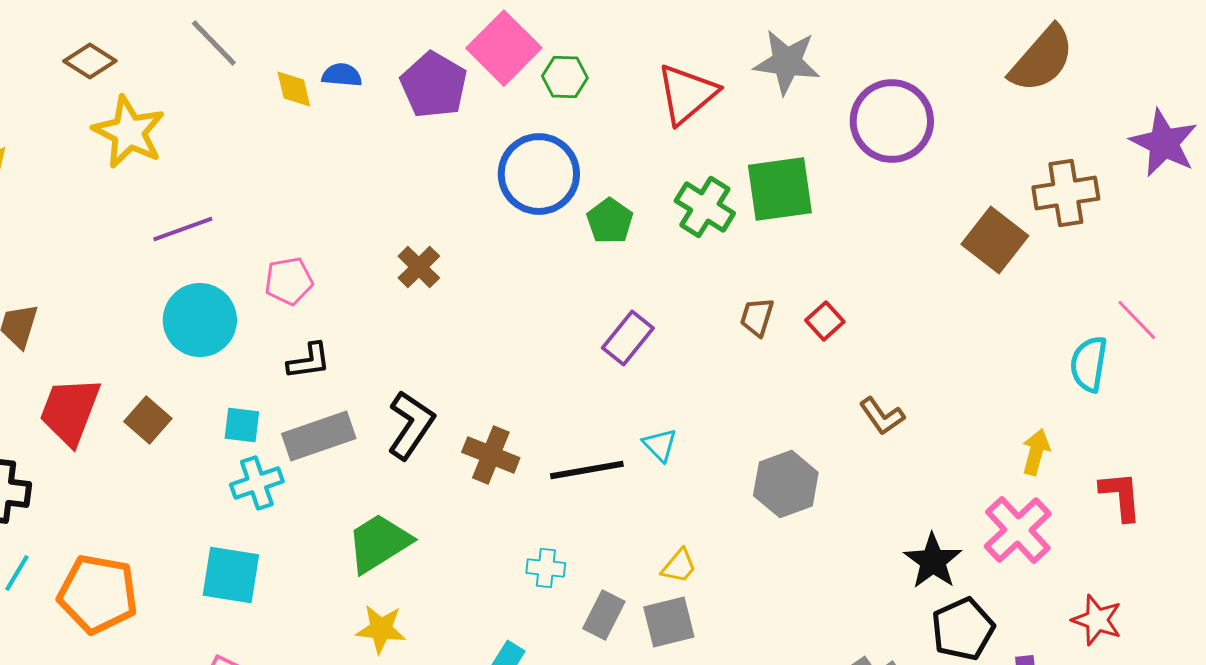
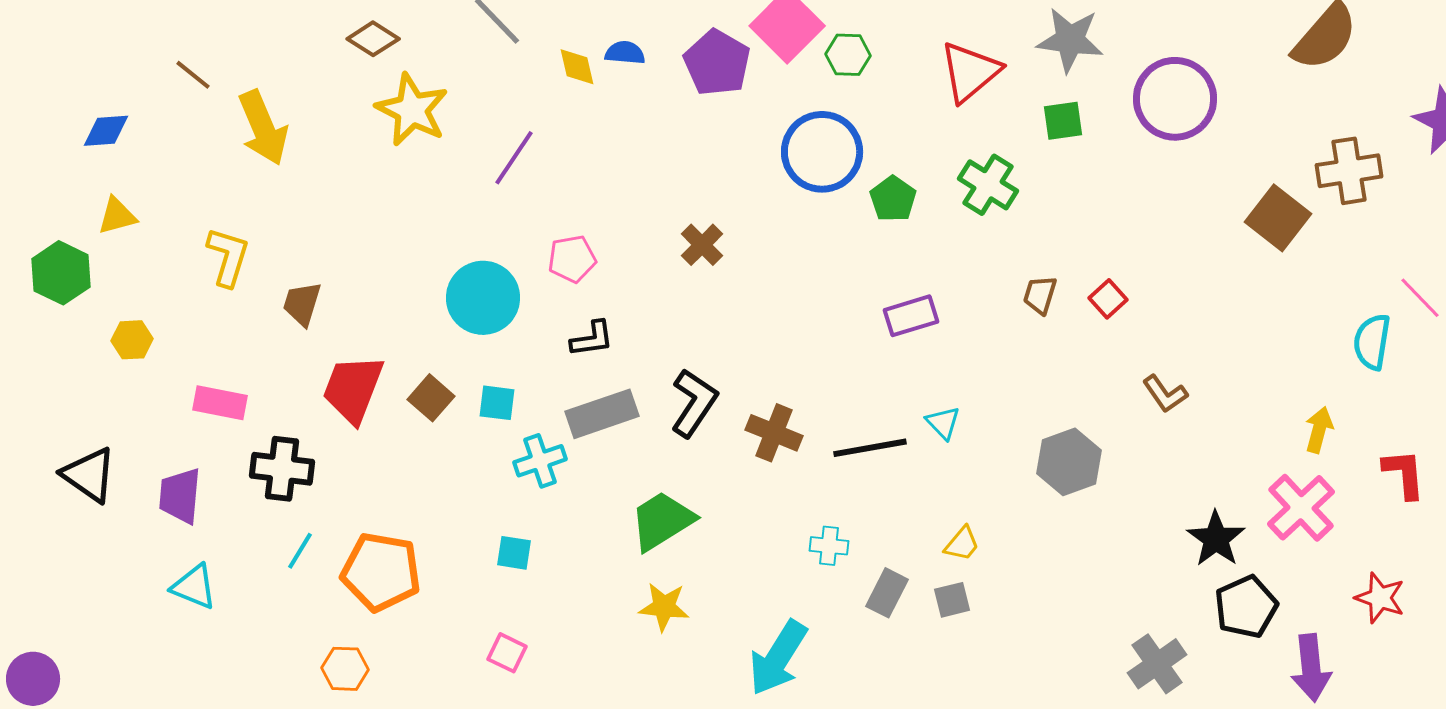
green square: (780, 189) -> (1063, 121), moved, size x0.6
purple line: (183, 229) -> (514, 158), moved, turned -36
purple rectangle: (628, 338) -> (911, 316), turned 34
cyan square: (242, 425) -> (497, 403), moved
cyan square: (231, 575) -> (514, 553), size x0.6
gray square: (669, 622) -> (952, 600), size x0.7

